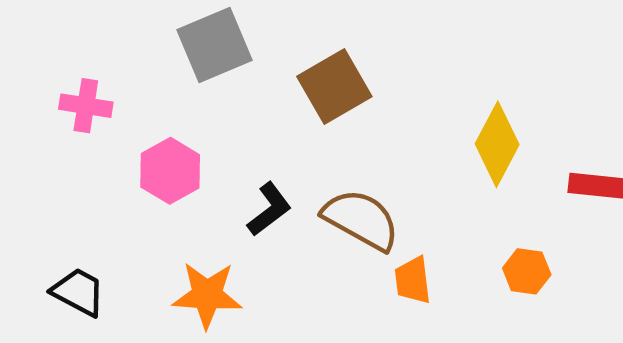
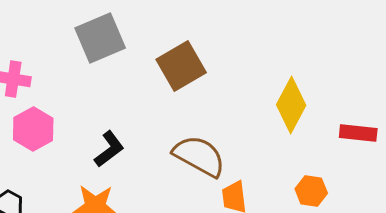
pink hexagon: (170, 171) -> (33, 129), moved
black L-shape: (269, 209) -> (109, 149), moved

